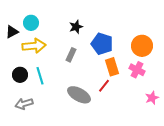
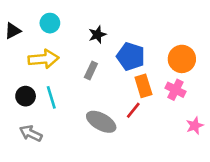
cyan circle: (31, 23) -> (50, 23), moved
black triangle: (12, 32) -> (13, 31), moved
gray arrow: (24, 104) -> (31, 133), turned 42

